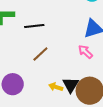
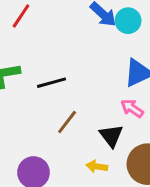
black triangle: (71, 85) -> (111, 136), moved

